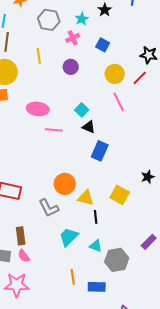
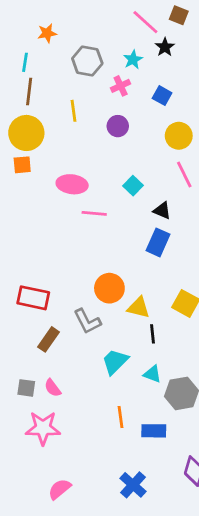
black triangle: (89, 127) -> (162, 211), moved
brown rectangle: (21, 236) -> (48, 339), moved, turned 42

